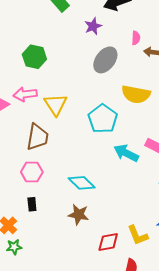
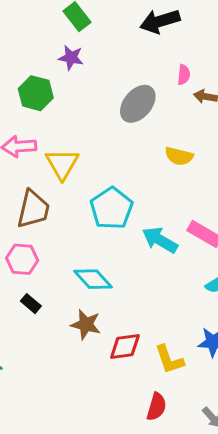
purple star: (93, 26) -> (71, 58), moved, turned 30
yellow semicircle: (136, 94) -> (179, 156), size x0.7
cyan pentagon: (103, 119) -> (111, 208), moved
black rectangle: (32, 204) -> (31, 304), moved, turned -48
red diamond: (108, 242) -> (125, 347), moved

